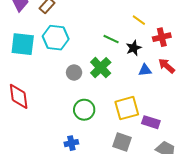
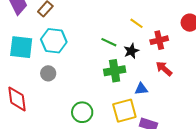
green cross: (101, 68) -> (115, 71), moved, turned 35
blue triangle: (145, 70) -> (141, 89), moved
gray circle: (74, 73) -> (48, 73), moved

